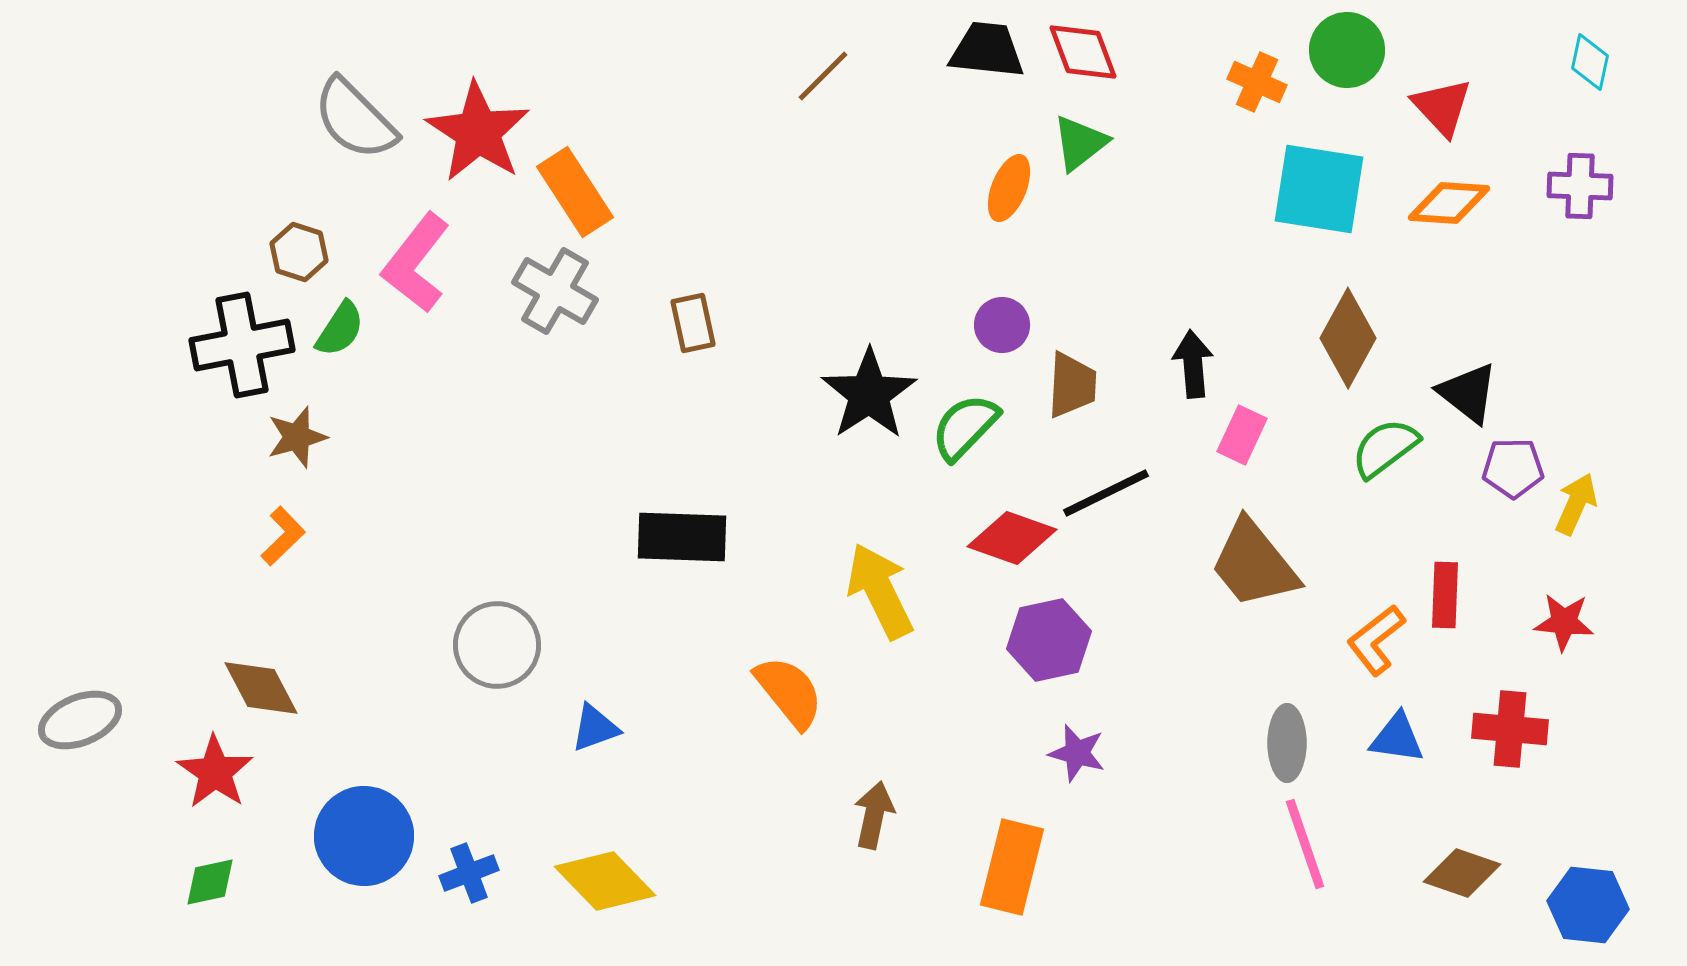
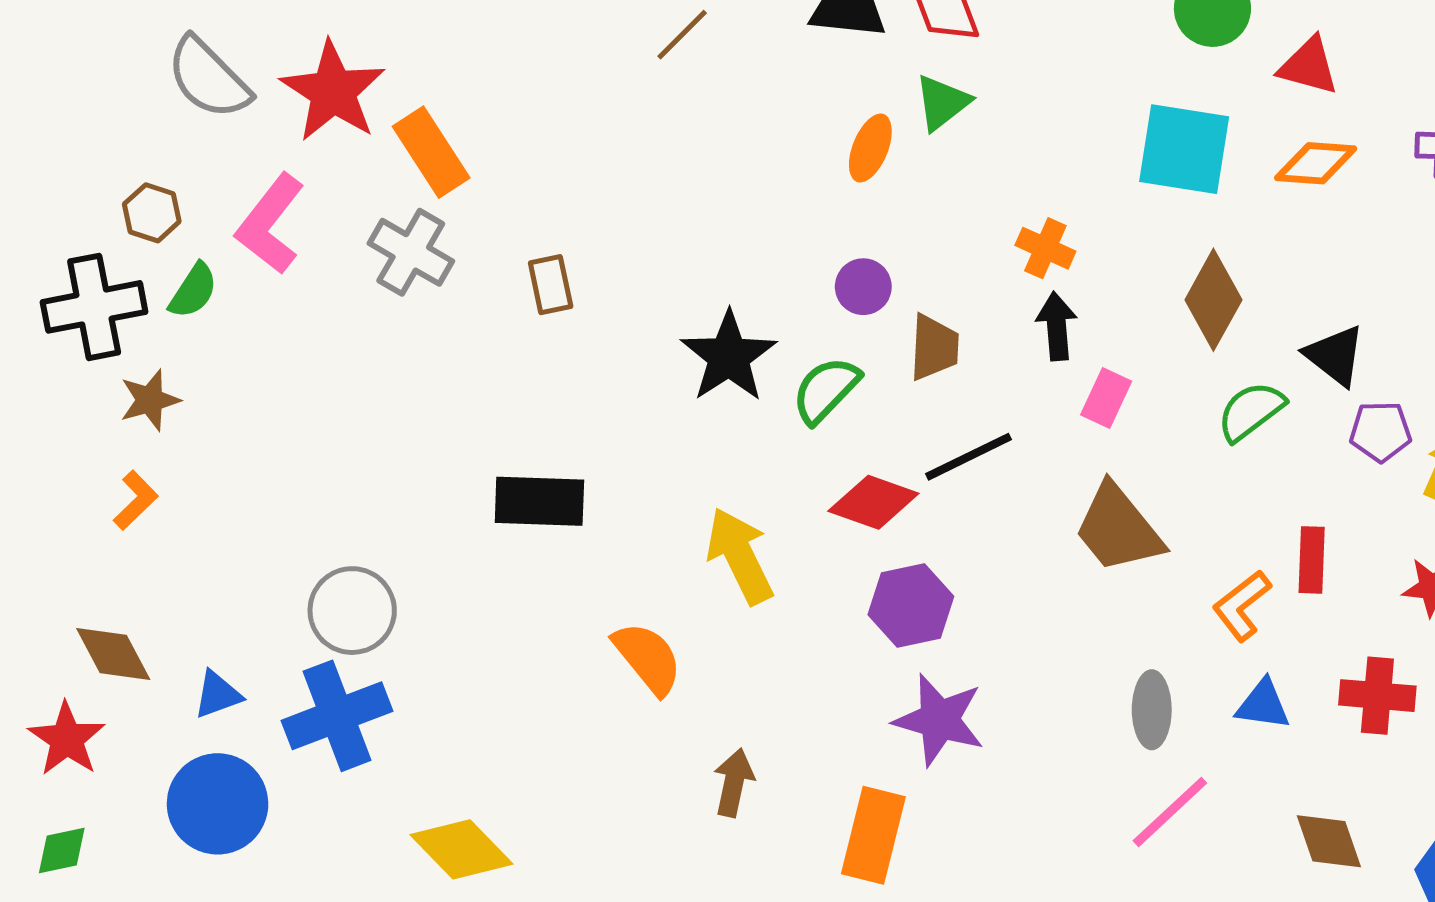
orange cross: (1257, 82) -> (1045, 248), moved
red triangle: (1442, 107) -> (1309, 66), turned -32
blue triangle: (595, 728) -> (218, 695), moved
purple star: (1077, 753) -> (939, 720), size x1.6
pink line: (1305, 844) -> (1170, 812), turned 66
blue cross: (469, 873) -> (337, 716), moved, size x1.8
brown diamond: (1462, 873) -> (1329, 841), turned 52

